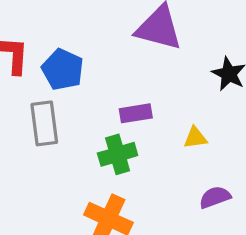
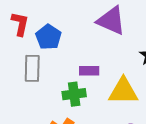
yellow triangle: (195, 138) -> (123, 91), size x2.0

